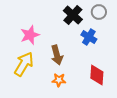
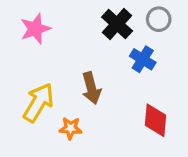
pink star: (30, 35) -> (35, 29), moved
orange star: (59, 80) -> (71, 128), moved

